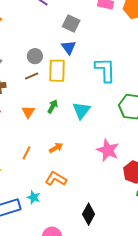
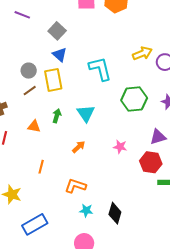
gray square: (71, 23) -> (57, 31), turned 30
orange triangle: (28, 112) -> (34, 126), turned -40
orange arrow: (56, 148) -> (79, 147), moved
pink star: (108, 150) -> (120, 147), size x0.6
cyan star: (34, 197) -> (86, 210), moved

